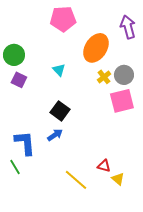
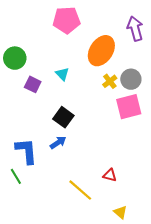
purple square: (19, 80) -> (33, 84), moved
yellow triangle: (118, 179) -> (120, 212), moved

